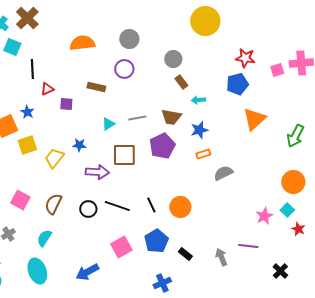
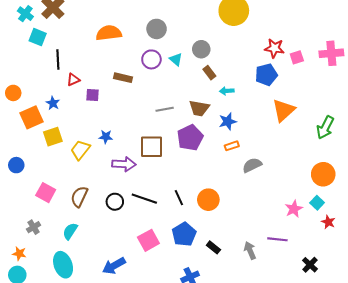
pink square: (277, 70) -> (297, 57), moved
cyan triangle: (108, 124) -> (176, 59), moved, turned -48

